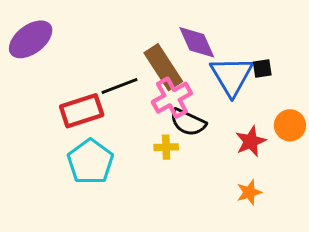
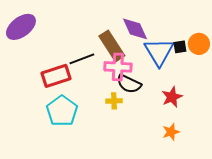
pink cross: (172, 98) -> (118, 67), turned 32
orange circle: (290, 125) -> (199, 44), moved

